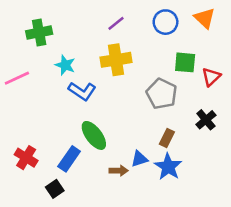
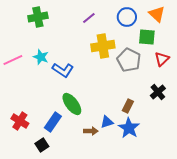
green cross: (39, 32) -> (38, 17), moved
yellow cross: (116, 60) -> (103, 46), moved
green square: (185, 62) -> (147, 37), moved
cyan star: (65, 65) -> (41, 57), moved
gray pentagon: (162, 94) -> (129, 60), moved

